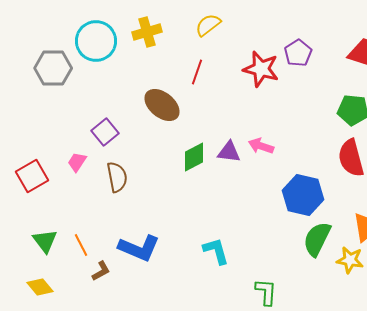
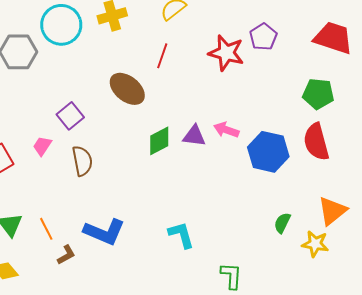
blue hexagon: (303, 195) -> (268, 152), moved
green semicircle: (317, 239) -> (282, 223), size x0.6

